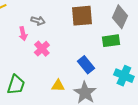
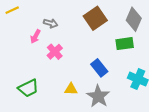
brown square: (82, 16) -> (95, 18), turned -30
pink arrow: (23, 34) -> (35, 36), turned 40
green trapezoid: (16, 85) -> (28, 88), turned 45

